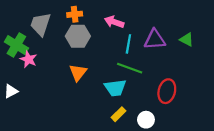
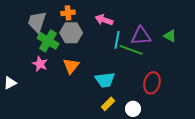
green cross: (16, 45) -> (48, 41), moved
pink star: (28, 59) -> (40, 64), moved
green line: (130, 68) -> (131, 50), moved

